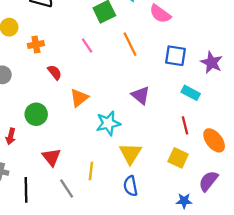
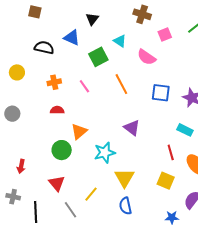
orange cross: (36, 45) -> (54, 82), moved
red semicircle: (55, 72) -> (57, 110), turned -48
cyan rectangle: (191, 93) -> (185, 130), moved
green circle: (36, 114) -> (62, 150), moved
yellow line: (91, 171) -> (91, 194), turned 35

